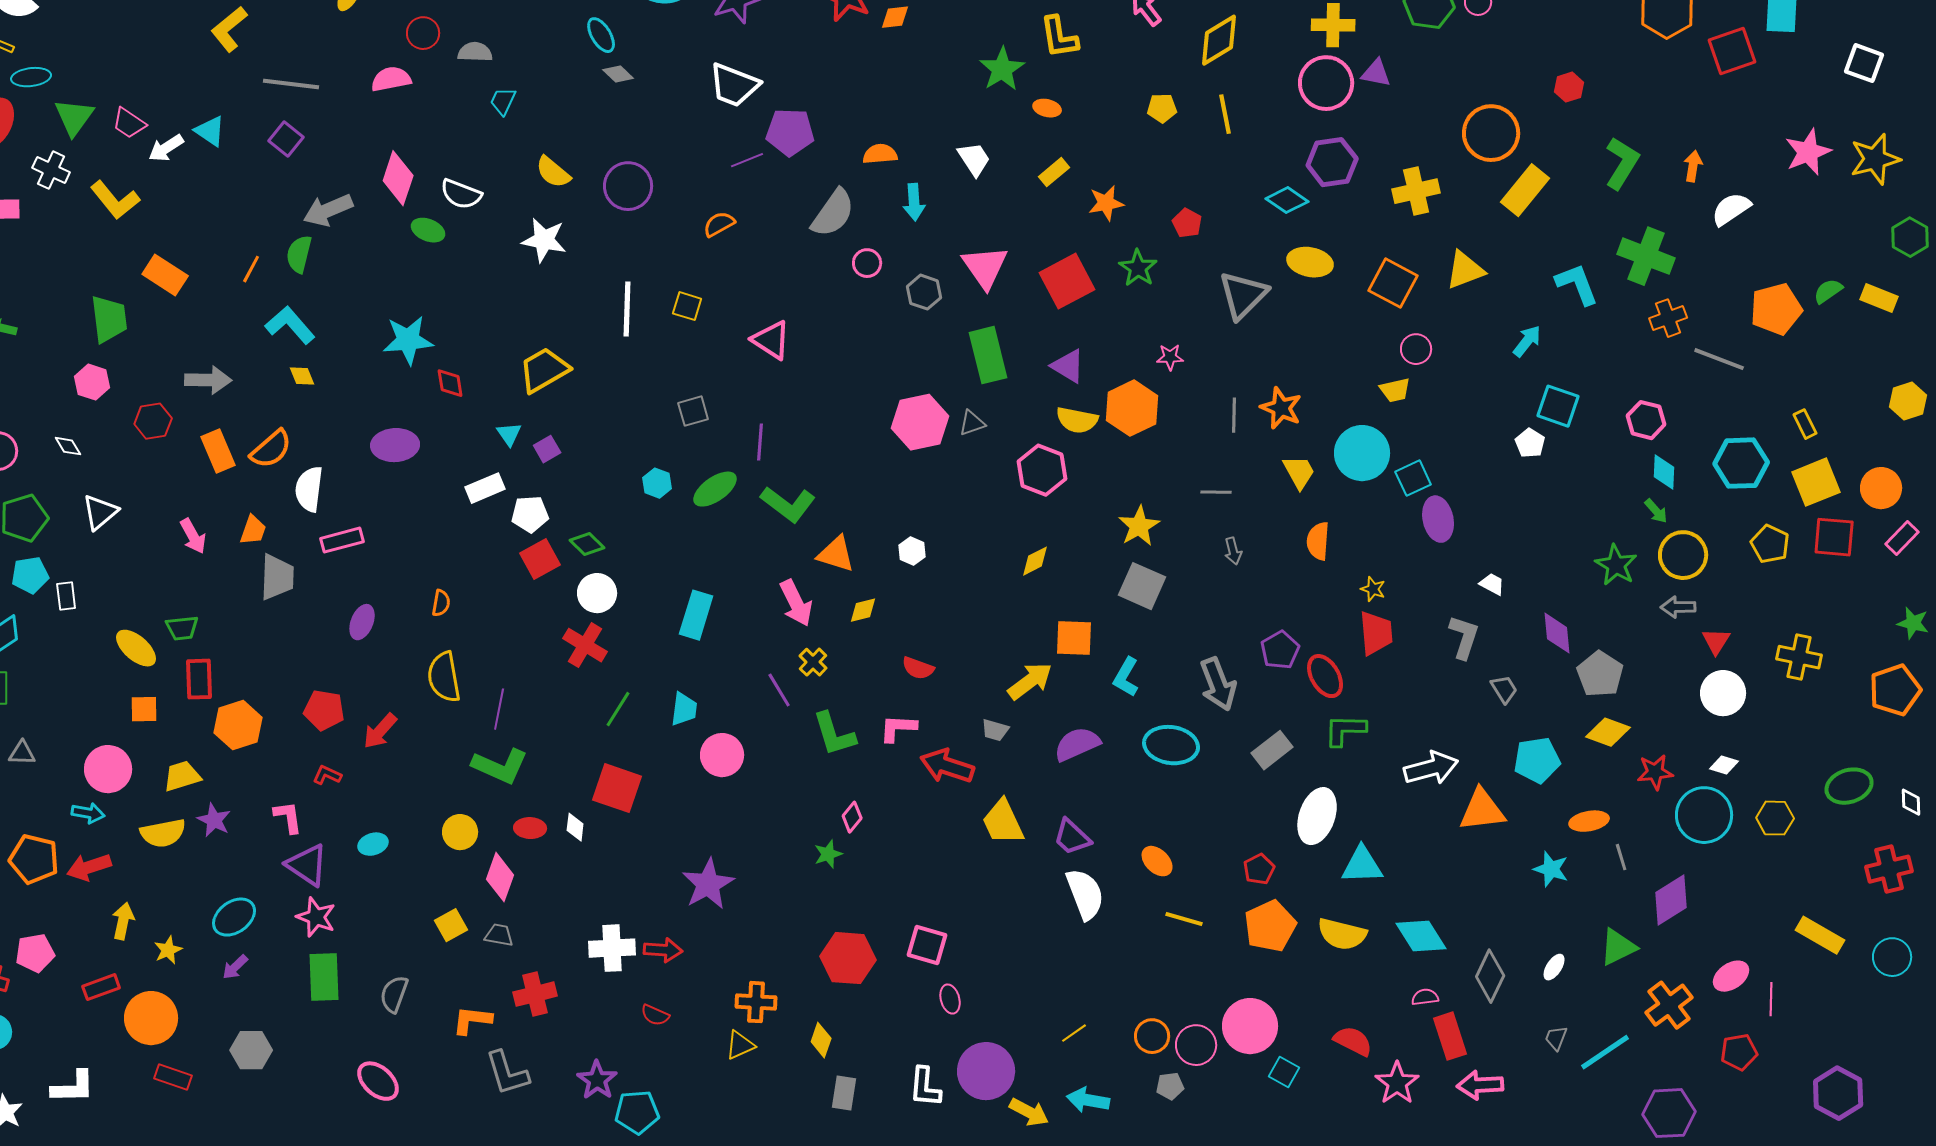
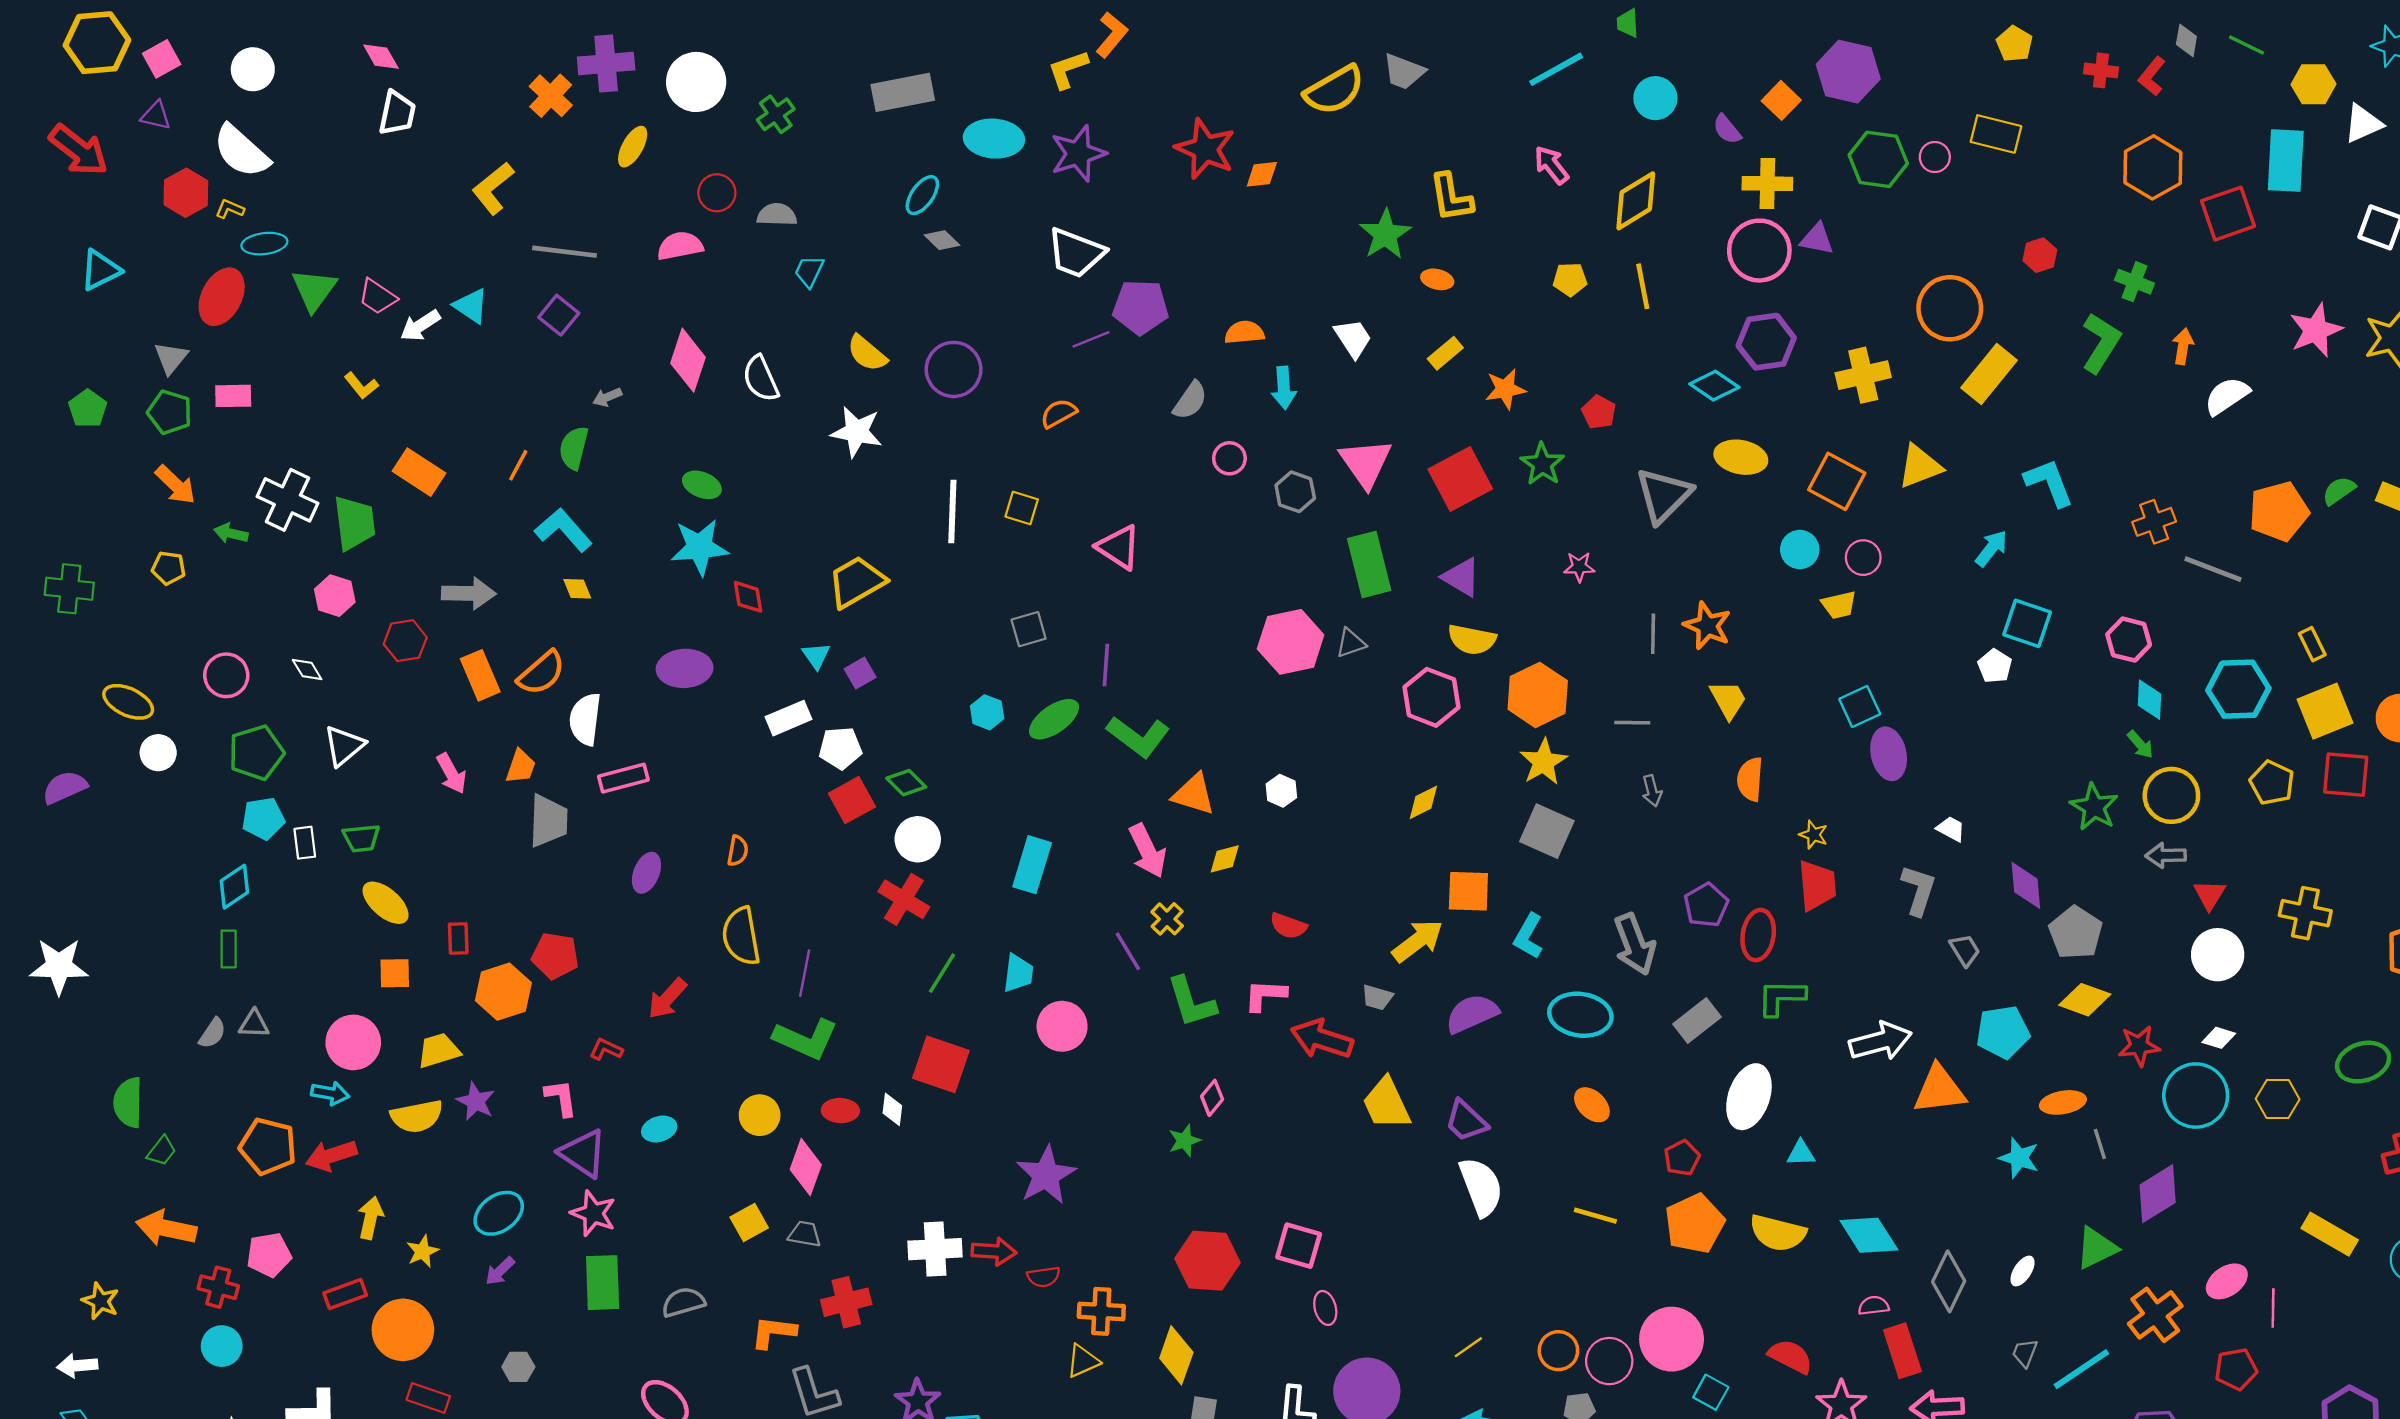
cyan ellipse: (601, 35) -> (922, 195), turned 66
white cross: (51, 170) -> (287, 500), moved, size x1.4
white semicircle: (461, 194) -> (761, 379), turned 45
yellow L-shape: (115, 200) -> (361, 386), size x0.6
gray arrow: (328, 210) -> (607, 397), size x0.5
gray semicircle: (833, 213) -> (1190, 401), size x0.7
green ellipse: (428, 230) -> (702, 485), moved
green cross: (1646, 256) -> (2134, 282), moved, size x0.6
orange hexagon: (1132, 408) -> (1538, 695), moved
cyan circle: (1362, 453) -> (1800, 550), moved, size x0.6
green trapezoid: (182, 628) -> (361, 838), moved
red ellipse: (1325, 676) -> (1758, 935), turned 39
red rectangle: (199, 679) -> (458, 939), size x0.7
red pentagon: (324, 710) -> (555, 956), moved
orange ellipse: (1157, 861) -> (1592, 1105), moved
cyan triangle: (1362, 865) -> (1801, 1153), size x0.6
gray semicircle: (394, 994) -> (683, 1302), turned 54
red semicircle: (655, 1015) -> (1044, 1277), moved, turned -32
yellow diamond: (821, 1040) -> (1176, 1355), size x1.4
gray hexagon: (251, 1050) -> (518, 1367), size x0.7

